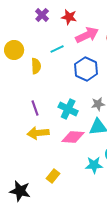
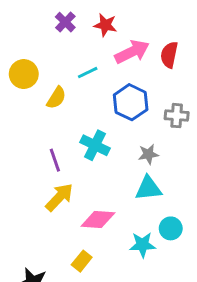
yellow semicircle: (36, 66) -> (56, 98), turned 35
cyan cross: (68, 109) -> (95, 145), moved
yellow arrow: (38, 133) -> (59, 197), turned 140
pink diamond: (73, 137) -> (98, 219), moved

